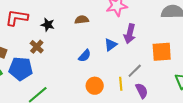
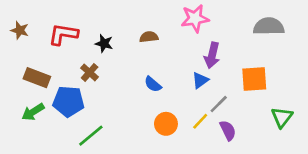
blue triangle: (111, 45) -> (200, 80), moved
blue semicircle: (85, 56) -> (153, 84), turned 88
yellow line: (121, 84) -> (200, 121), turned 48

